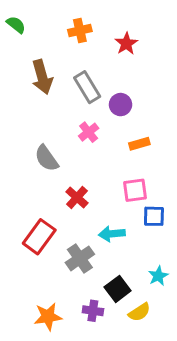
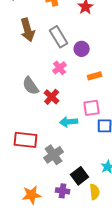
red cross: (77, 197) -> (52, 97), moved
cyan arrow: (112, 234) -> (69, 122), moved
red rectangle: (39, 237) -> (26, 140), turned 60
yellow semicircle: (139, 312) -> (95, 192), turned -63

